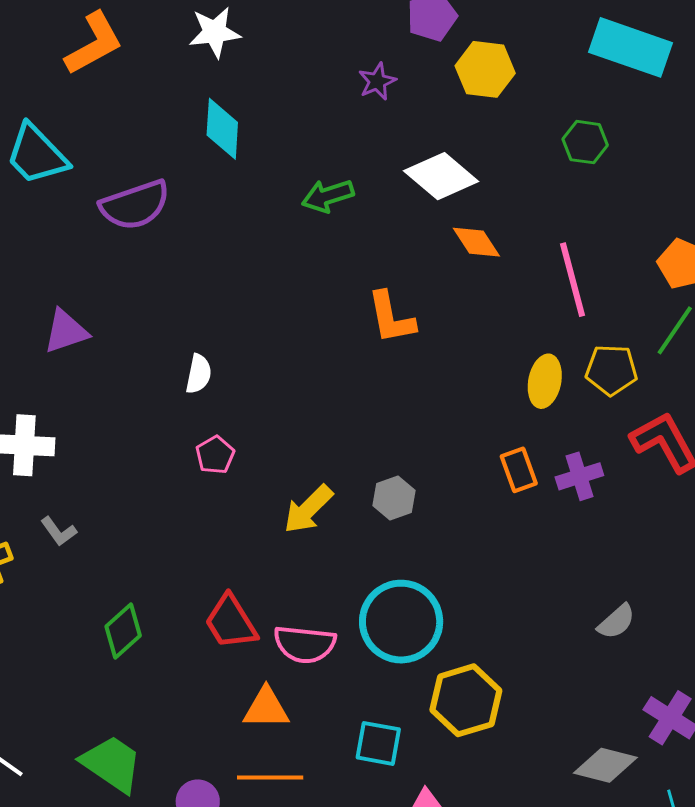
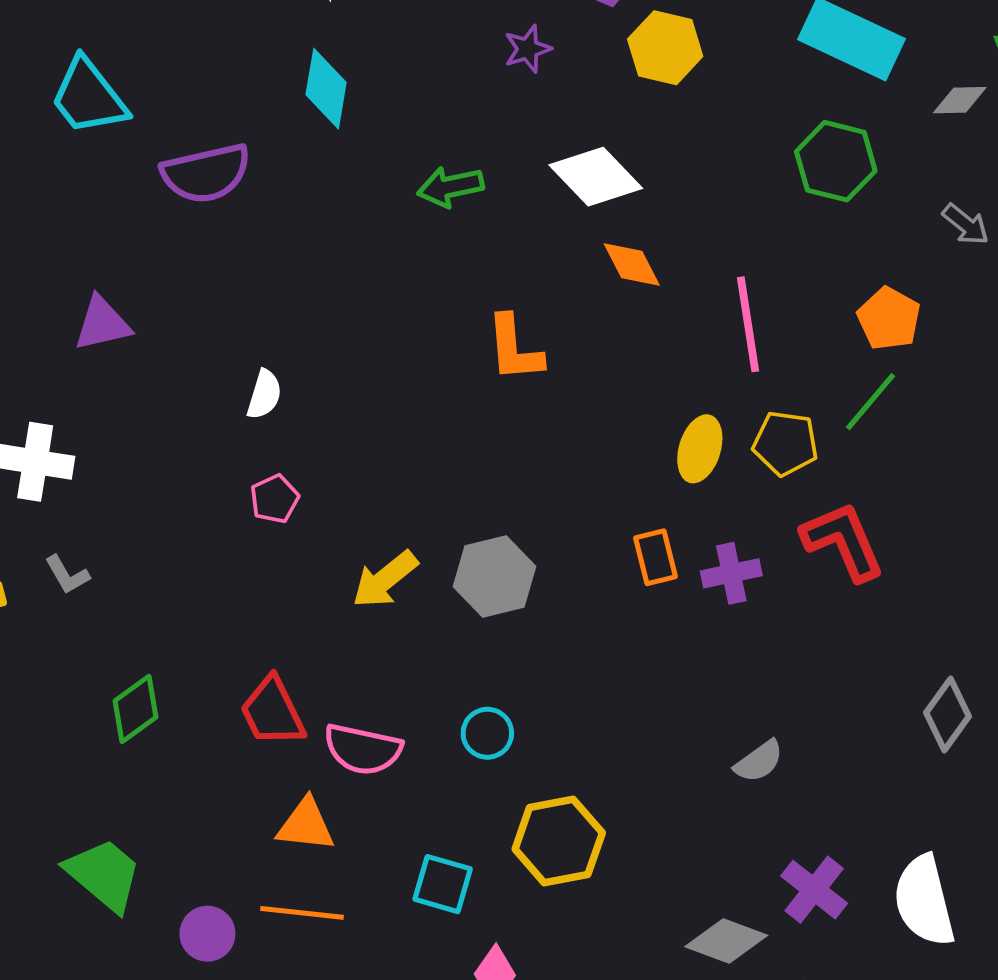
green hexagon: (585, 142) -> (836, 161), moved, size x1.4
gray hexagon: (394, 498) -> (494, 576), size x1.5
cyan circle: (401, 622) -> (487, 733), size x0.5

